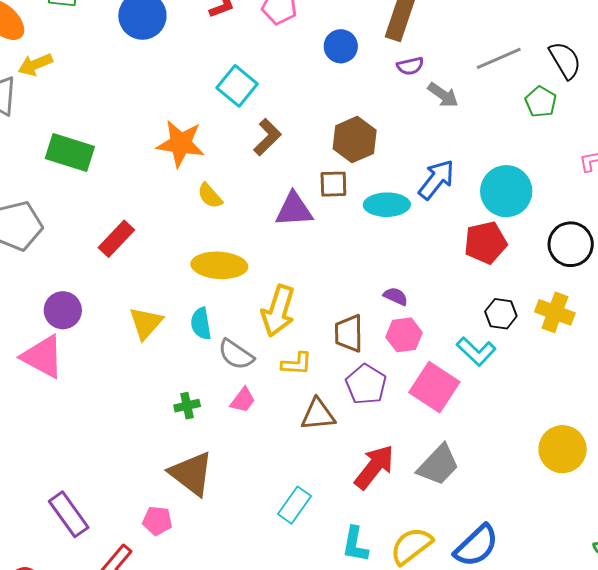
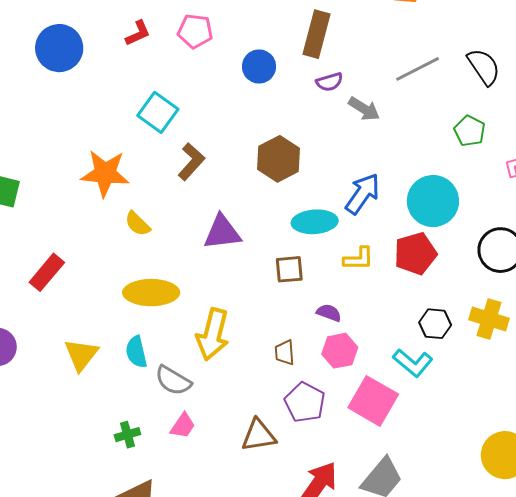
green pentagon: (541, 102) -> (470, 131), moved
brown square: (333, 184) -> (289, 269), moved
brown trapezoid: (349, 333) -> (285, 353), size x0.7
yellow L-shape: (297, 364) -> (359, 259), moved

